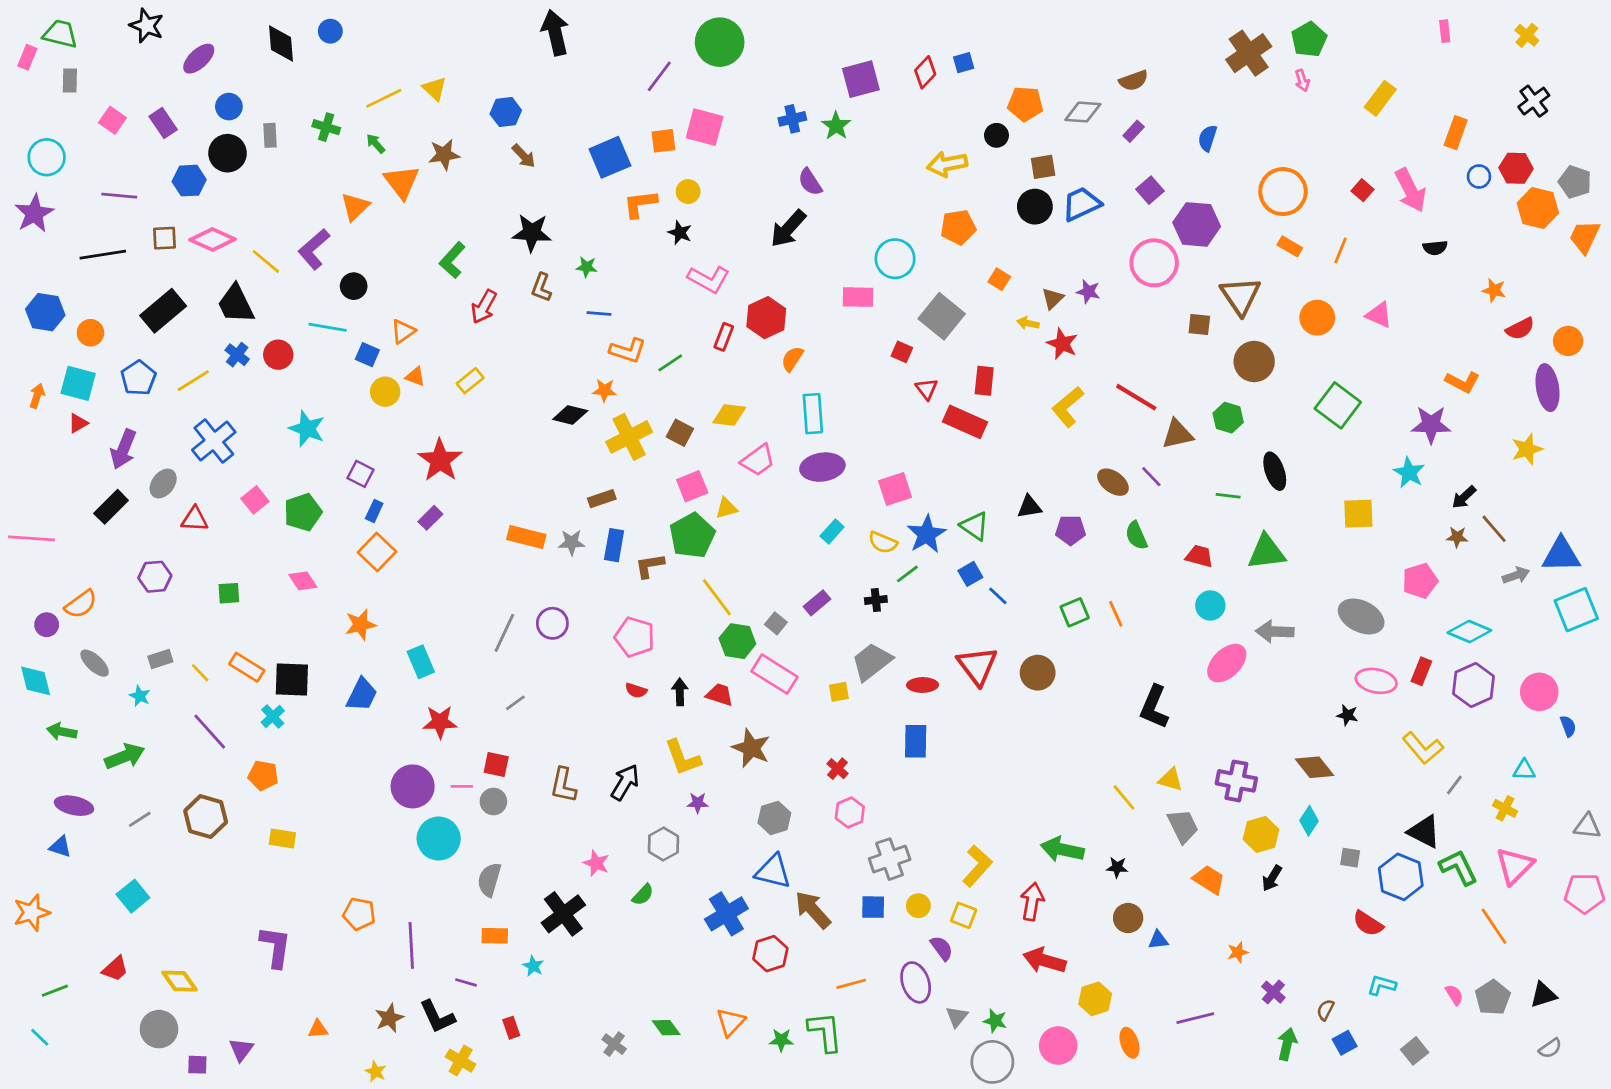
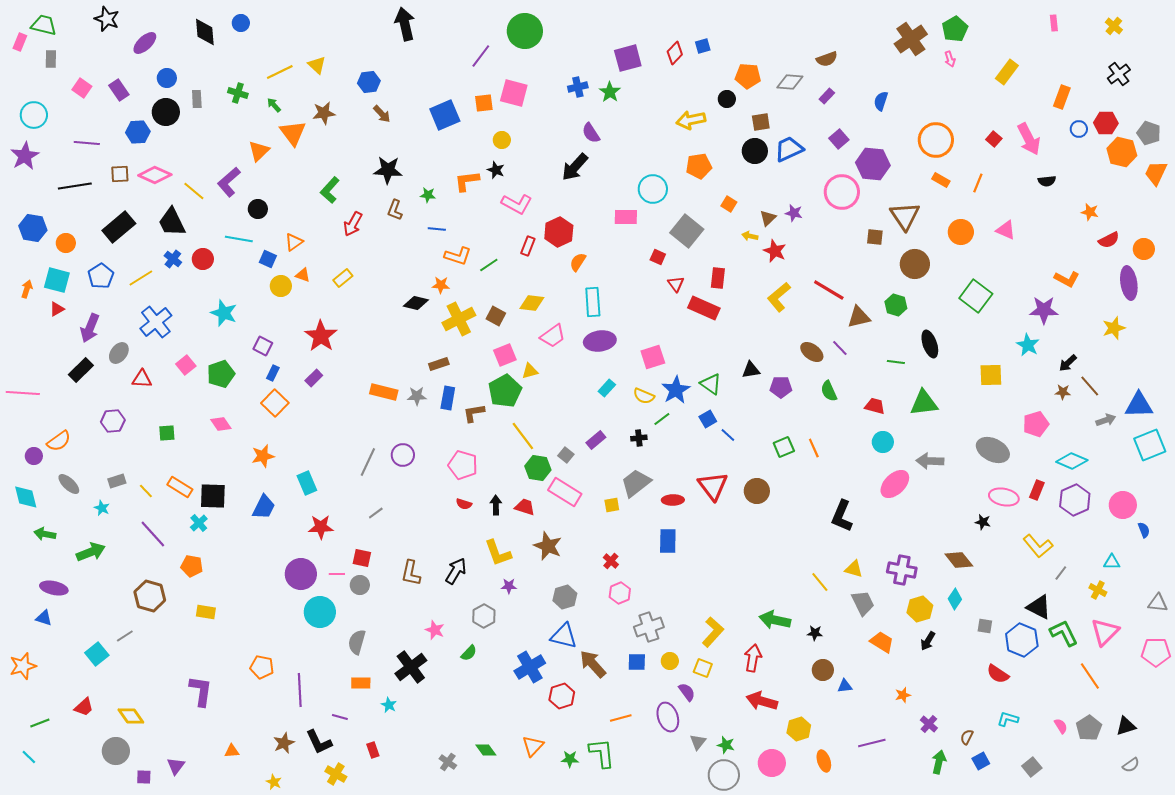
orange L-shape: (640, 204) -> (467, 181), moved
gray line: (140, 819) -> (125, 636), moved

